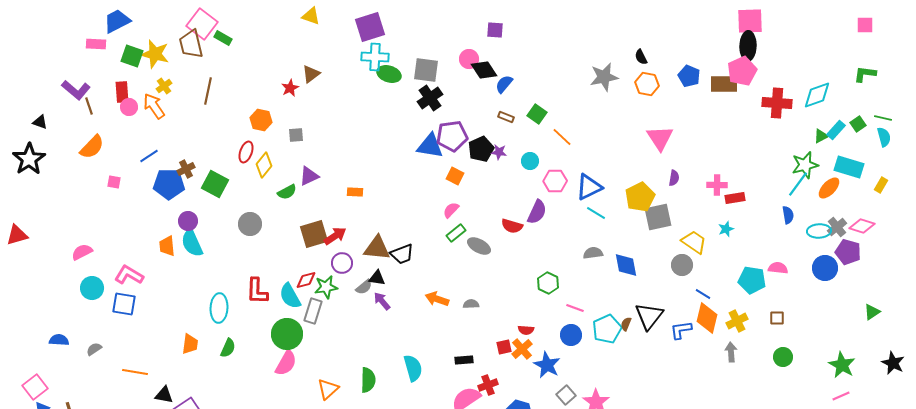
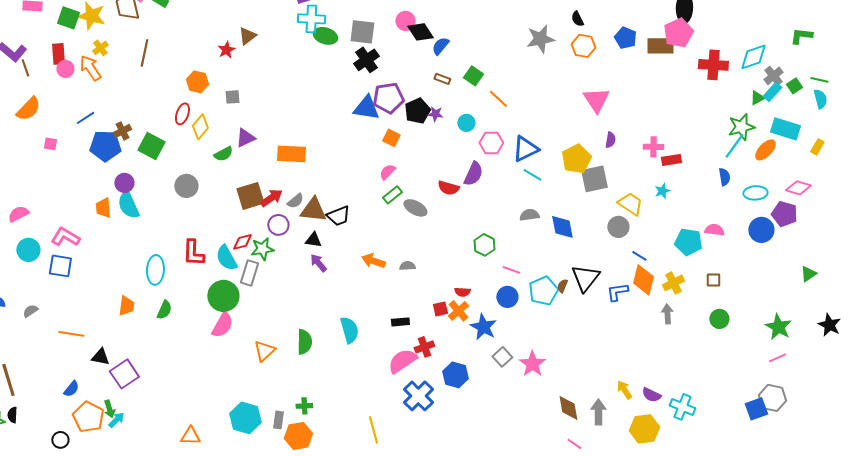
orange rectangle: (355, 192) -> (291, 154), size x1.8
gray cross: (837, 227) -> (773, 76), moved
gray semicircle: (364, 287) -> (295, 201), moved

